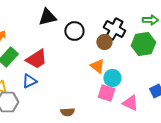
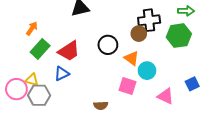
black cross: (114, 29) -> (149, 20), turned -35
black circle: (74, 31) -> (108, 45), moved
pink square: (106, 93) -> (127, 86), moved

